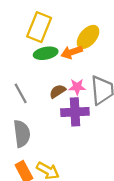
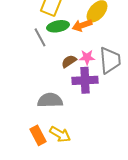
gray line: (21, 93) -> (40, 37), moved
gray semicircle: (22, 134) -> (50, 100), moved, turned -85

